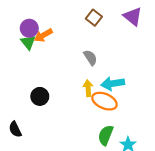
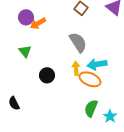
green triangle: (28, 42) -> (25, 51), moved
gray semicircle: (90, 58) -> (78, 42), size x1.5
black circle: (40, 96) -> (47, 75), moved

